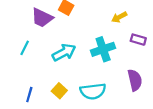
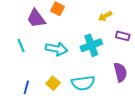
purple trapezoid: (42, 18) -> (36, 18), turned 30
cyan line: (25, 48) -> (21, 46), turned -48
cyan arrow: (64, 52) -> (56, 49), turned 40

